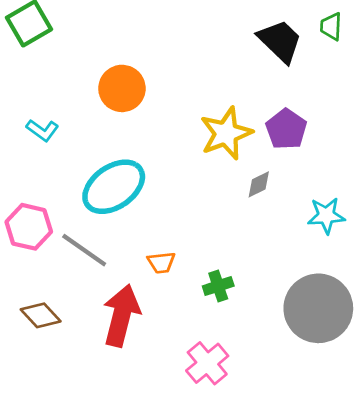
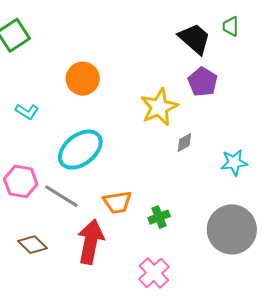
purple pentagon: (286, 129) -> (203, 82), moved
orange trapezoid: (161, 263) -> (117, 202), size x1.4

